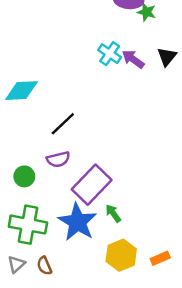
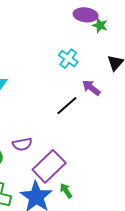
purple arrow: (133, 59) -> (91, 88), moved
black line: (63, 124) -> (67, 106), moved

